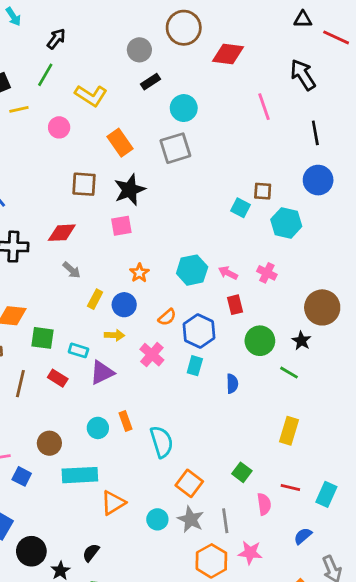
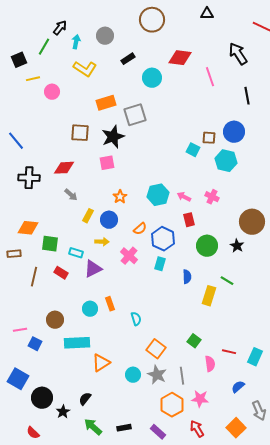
cyan arrow: (13, 17) -> (76, 42), moved, turned -136
black triangle: (303, 19) -> (207, 14), moved
gray circle: (139, 50) -> (105, 36), moved
red diamond: (228, 54) -> (180, 58), moved
green line: (45, 75) -> (44, 47), moved
pink circle: (59, 127) -> (52, 92), moved
orange rectangle: (120, 143) -> (106, 103), turned -72
gray square: (175, 148) -> (135, 115), moved
blue circle: (318, 180) -> (234, 132), moved
green line: (289, 373) -> (227, 281), moved
yellow rectangle: (289, 431) -> (209, 296), moved
cyan semicircle: (162, 442) -> (136, 319), size x0.6

